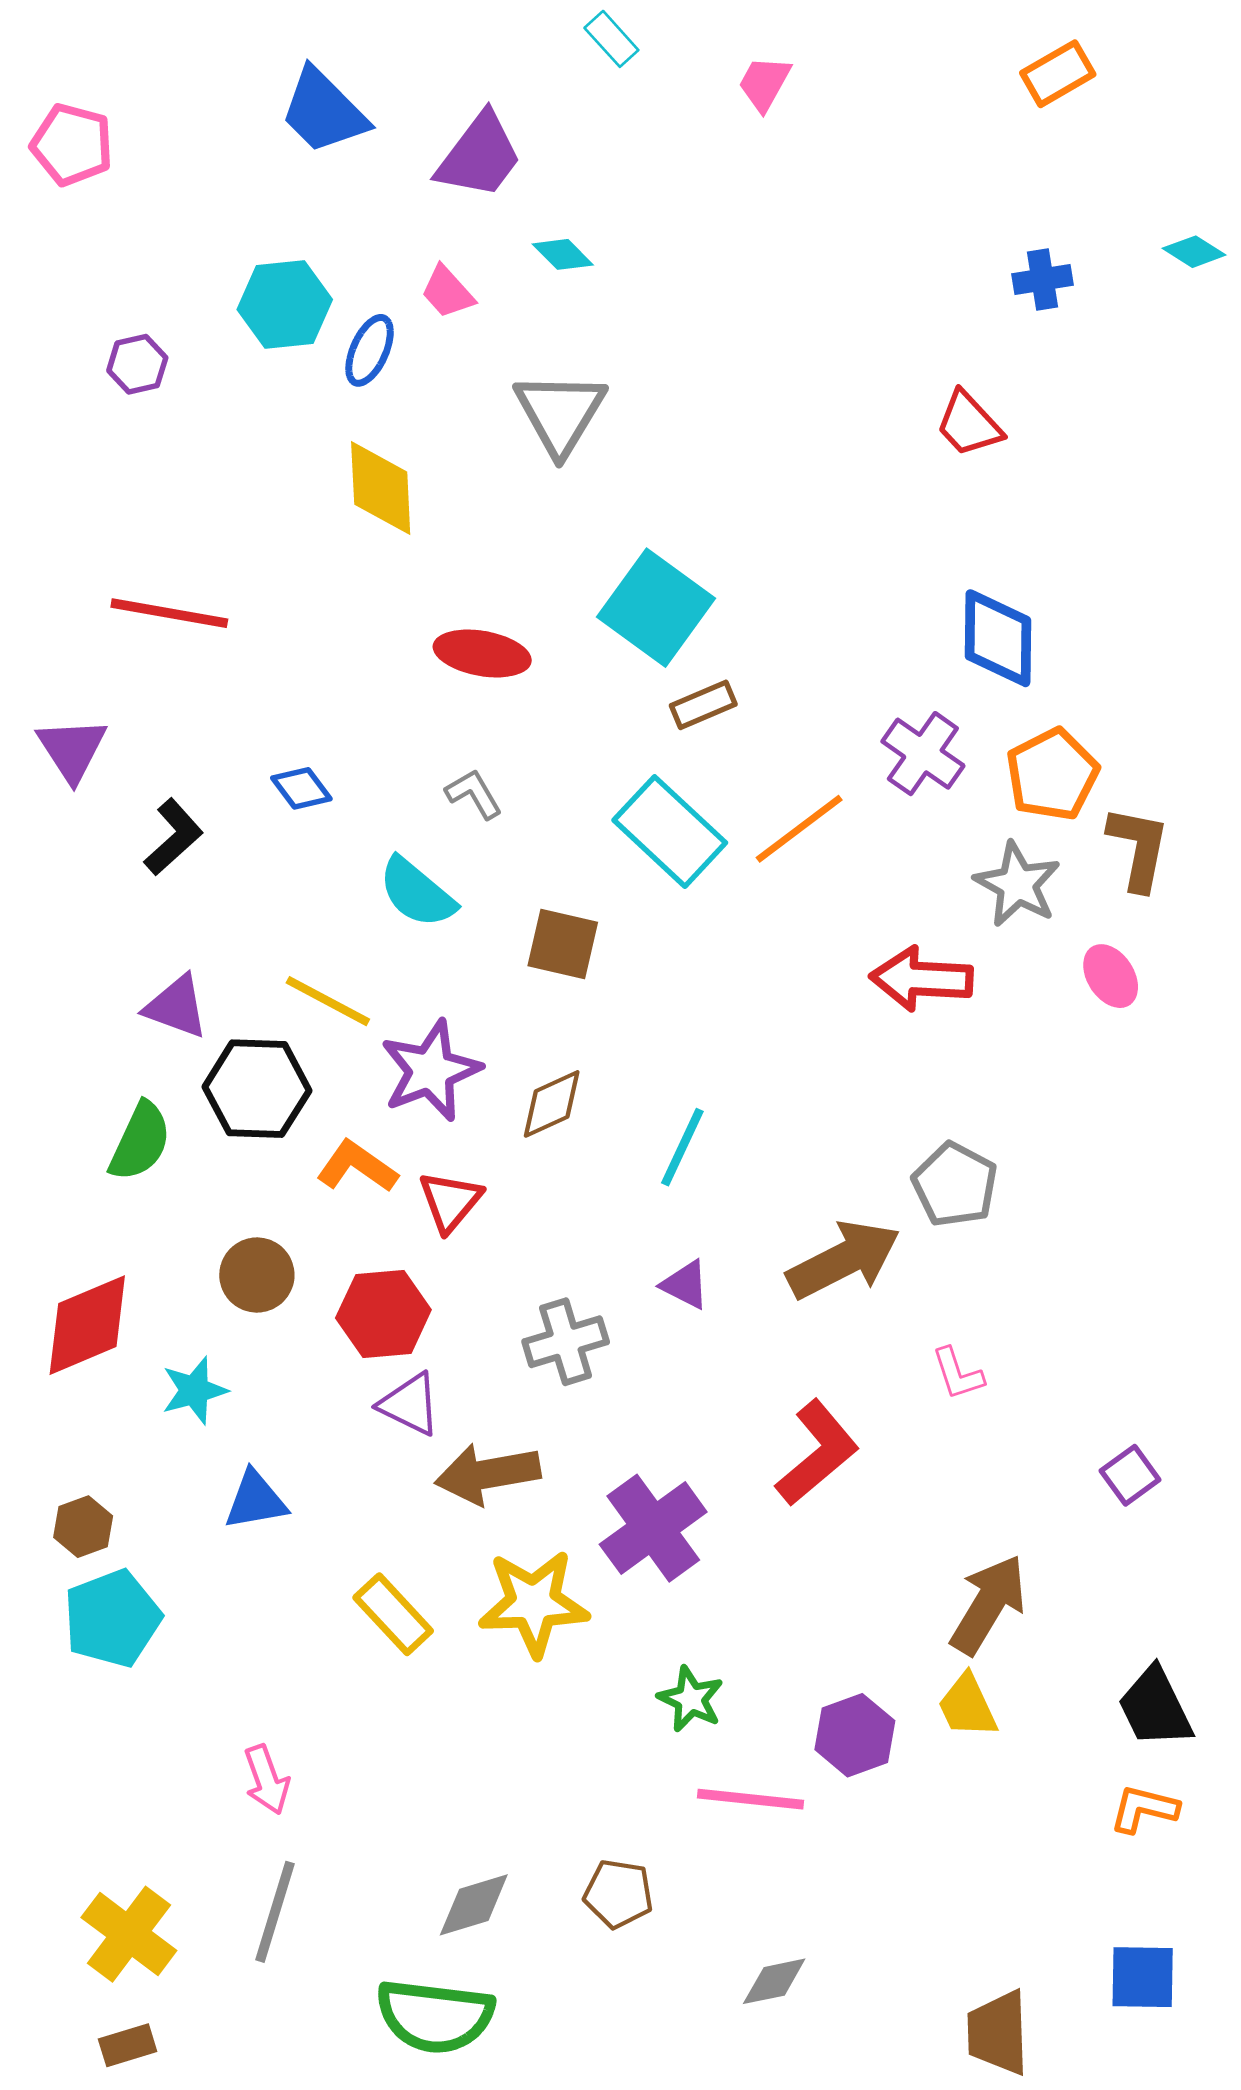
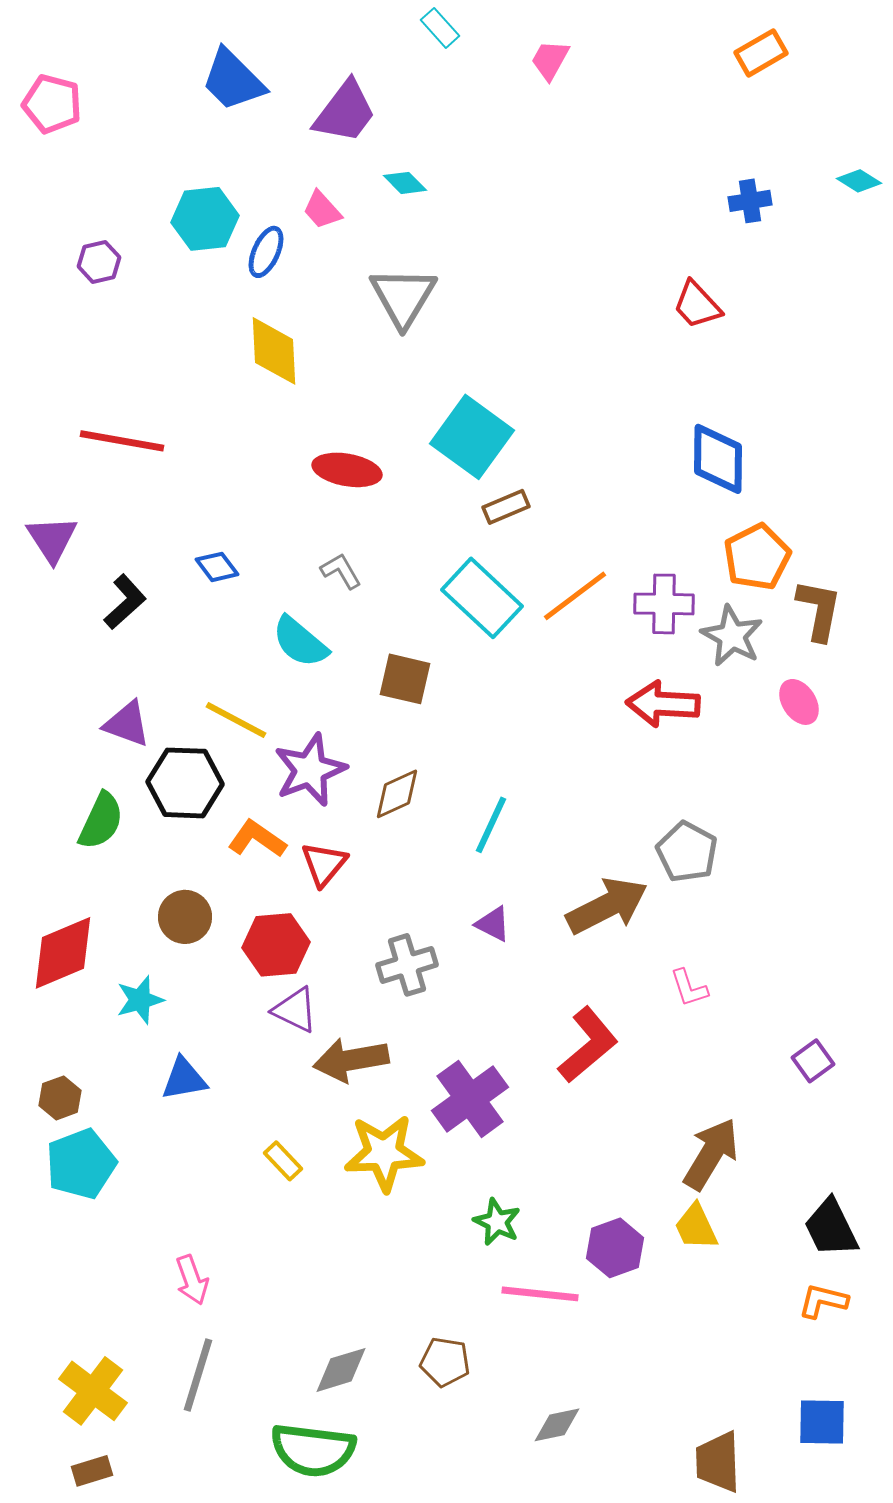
purple cross: (923, 754) -> (664, 604), moved, turned -34
yellow rectangle: (393, 1614) -> (283, 1161), size x0.7

